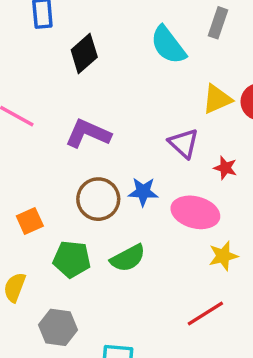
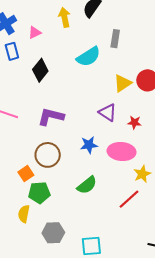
cyan semicircle: (168, 45) -> (88, 57), turned -75
brown circle: (98, 199) -> (48, 155), moved
green pentagon: (72, 259) -> (39, 193), moved
red line: (205, 314) -> (129, 199), moved

